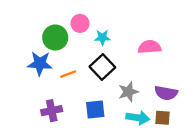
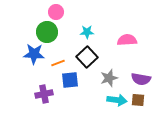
pink circle: (80, 23) -> (56, 12), moved
blue square: (95, 109) -> (70, 80), moved

